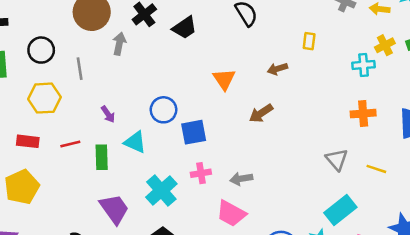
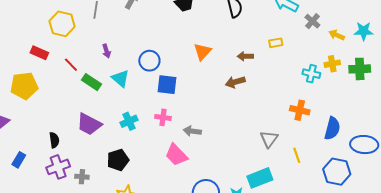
yellow rectangle: (309, 41) -> (276, 43), turned 56
brown arrow: (261, 113) -> (235, 82), moved
red line: (70, 144) -> (71, 65), turned 42
green rectangle: (102, 157) -> (92, 82), turned -72
yellow line: (376, 169) -> (297, 155), turned 35
cyan cross: (161, 191) -> (129, 121), size x0.7
purple trapezoid: (114, 209) -> (89, 124), turned 136

